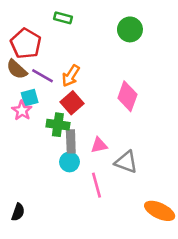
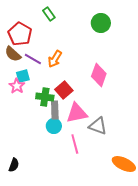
green rectangle: (63, 18) -> (49, 14), turned 40
red square: (72, 103) -> (64, 90), moved
pink triangle: (99, 145) -> (77, 113), size x1.6

